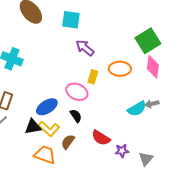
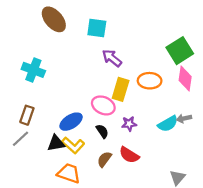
yellow rectangle: (93, 77) -> (121, 89), size x1.5
brown semicircle: (68, 142) -> (104, 159), moved
purple star: (122, 151) -> (129, 124), moved

